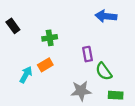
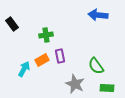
purple rectangle: (88, 54) -> (60, 56), moved
gray star: (81, 91) -> (75, 84), turned 30

